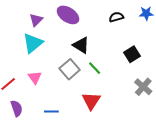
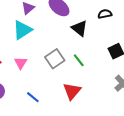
black triangle: (81, 45) -> (79, 28), moved
blue line: (51, 112) -> (33, 97), turned 32

